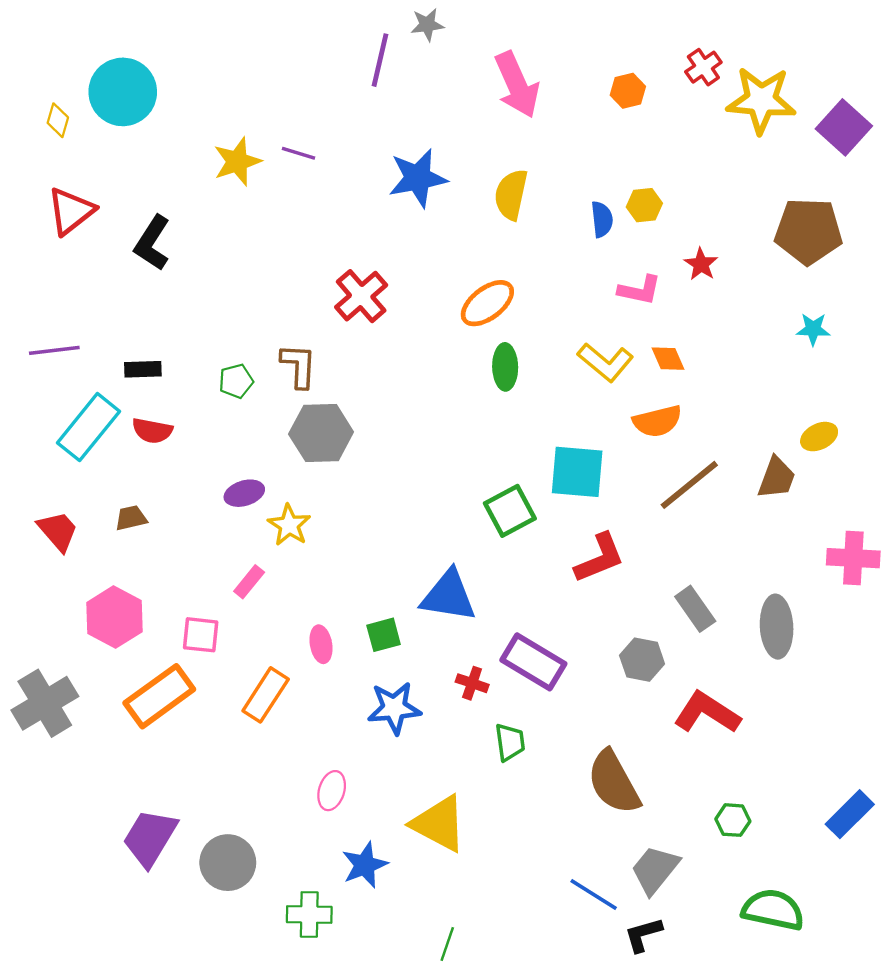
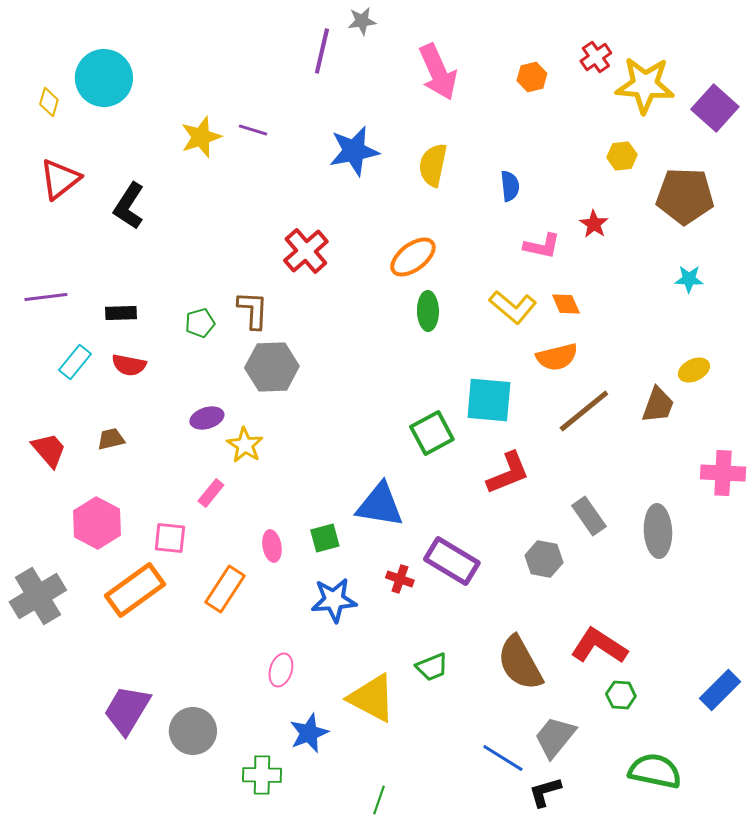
yellow hexagon: (644, 205) -> (622, 156), moved
cyan rectangle: (89, 427) -> (75, 362), size x0.6
red L-shape: (707, 713) -> (599, 646), moved
green trapezoid: (510, 742) -> (432, 667), moved, turned 76

